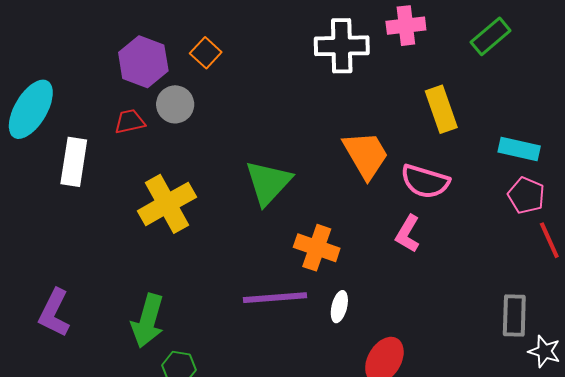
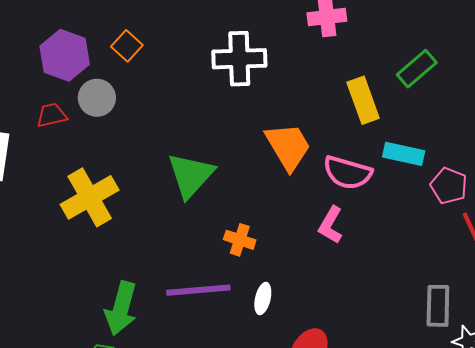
green rectangle: (491, 36) -> (417, 69), moved
white cross: (342, 46) -> (239, 59), moved
cyan rectangle: (519, 149) -> (404, 154), moved
orange cross: (317, 248) -> (240, 240), size x0.7
green arrow: (148, 321) -> (121, 308), moved

